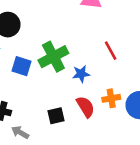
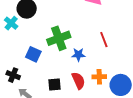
blue square: (21, 66) -> (33, 54), moved

